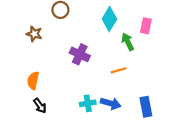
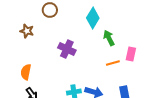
pink rectangle: (146, 26) -> (131, 54), moved
orange line: (119, 70) -> (113, 63), moved

